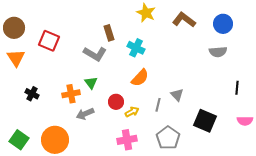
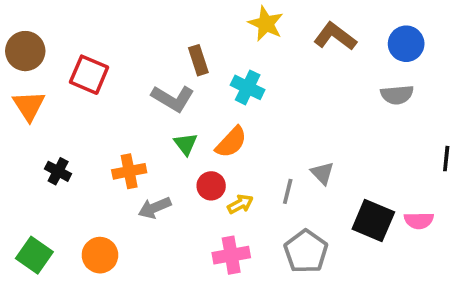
orange semicircle: (140, 78) -> (231, 142), moved
green triangle: (91, 83) -> (186, 144), moved
black line: (237, 88) -> (446, 159), moved
pink semicircle: (245, 121) -> (419, 220), moved
orange circle: (55, 140) -> (100, 255), size x0.7

